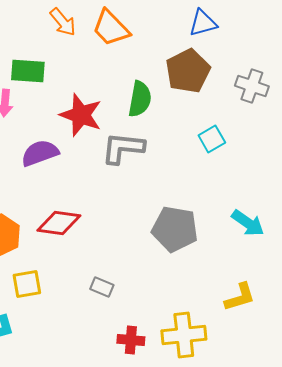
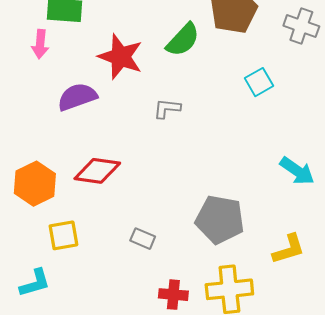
green semicircle: (140, 99) -> (183, 40), turned 33
gray L-shape: (123, 148) -> (167, 108), moved, size x0.6
gray pentagon: (175, 229) -> (220, 219), moved

